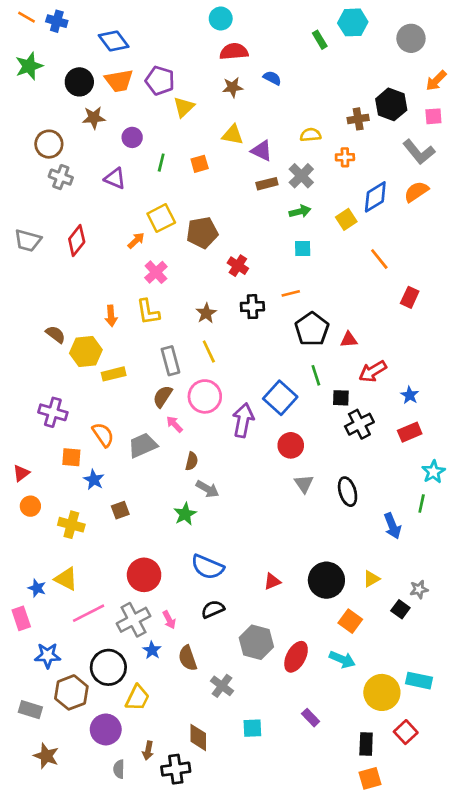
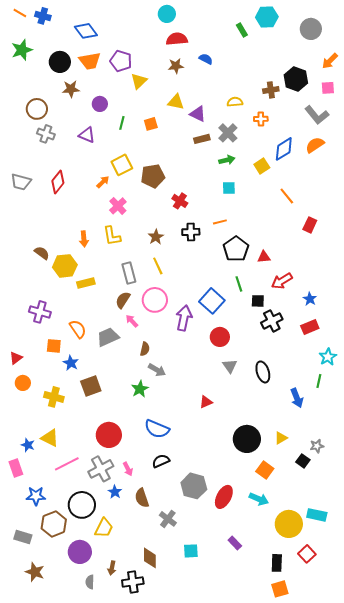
brown square: (120, 510) -> (91, 386), size x1.5
red triangle: (272, 581) -> (206, 402), moved

